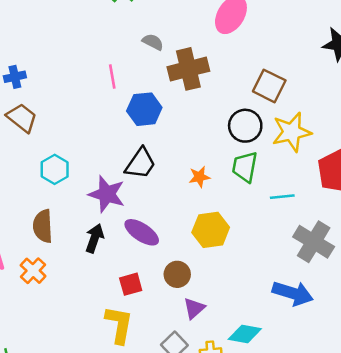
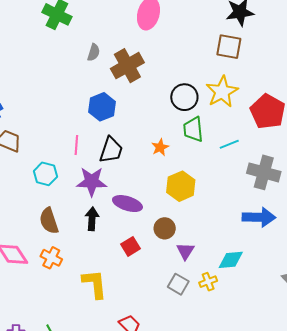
gray semicircle: (153, 42) -> (94, 52), turned 96
pink line: (112, 76) -> (76, 145), moved, turned 30
brown square: (269, 86) -> (229, 47), moved
yellow L-shape: (119, 325) -> (95, 284), moved

